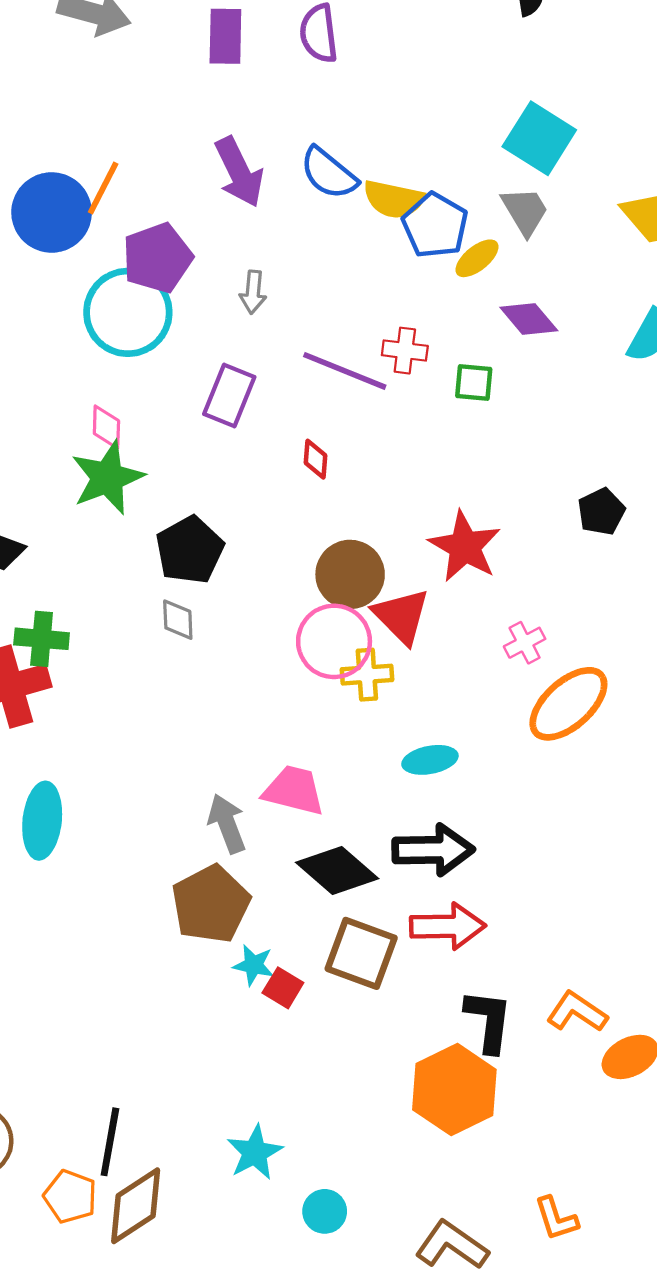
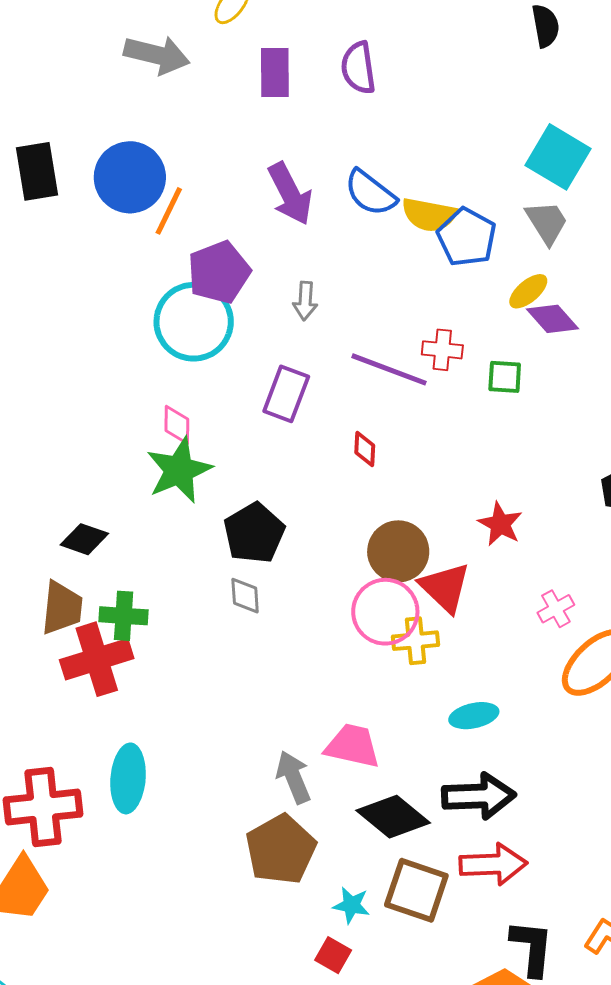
blue circle: (52, 212) -> (130, 177), moved
yellow ellipse: (477, 258) -> (528, 291), moved
red star: (465, 547) -> (500, 524), size x0.7
cyan star: (254, 965) -> (351, 905), moved
red square: (283, 988) -> (333, 955), moved

